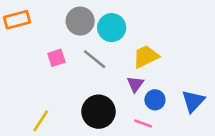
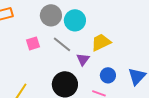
purple triangle: (135, 84) -> (83, 59), moved

